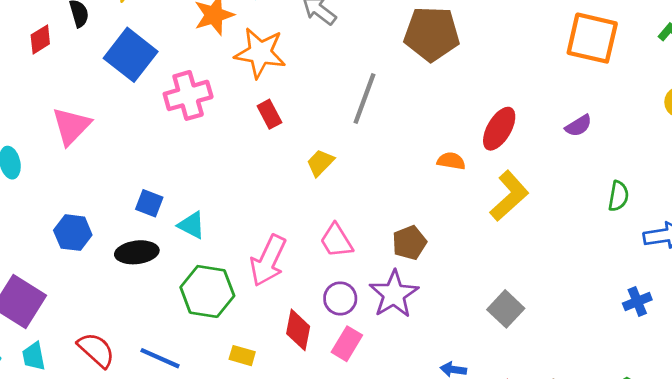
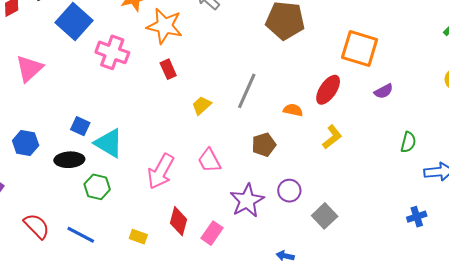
orange square: (592, 38) -> (360, 48), moved
pink cross: (188, 95) -> (112, 52), turned 32
gray line: (364, 98) -> (247, 91), moved
yellow L-shape: (509, 196) -> (332, 137), size x0.7
cyan triangle: (191, 225) -> (109, 143), size x1.5
brown pentagon: (409, 243) -> (264, 145), moved
green hexagon: (207, 291) -> (97, 187), moved, size x0.7
purple circle: (340, 298) -> (289, 191), moved

